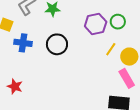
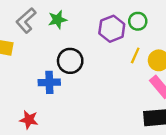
blue cross: (23, 43) -> (49, 82), moved

